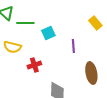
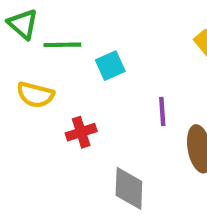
purple line: (73, 46) -> (162, 111), moved

